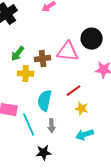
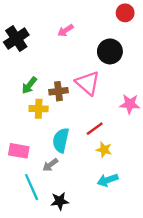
black circle: (92, 39) -> (110, 51), moved
pink triangle: (68, 52) -> (88, 83), turned 35
cyan line: (29, 125) -> (32, 187), moved
gray arrow: (52, 126) -> (50, 165), moved, turned 56

